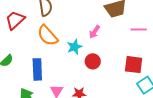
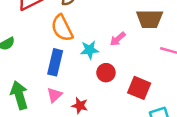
red square: (134, 65) -> (139, 88), moved
blue rectangle: (37, 69) -> (55, 62), moved

